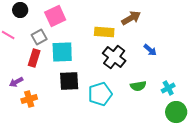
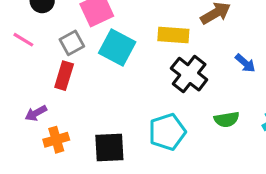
cyan square: (62, 52) -> (117, 48), moved, turned 30
black square: (69, 81) -> (109, 148), moved

